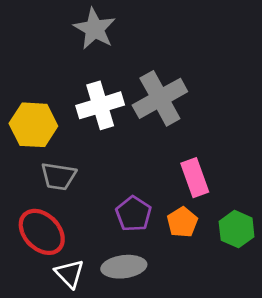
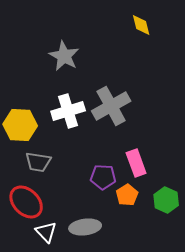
purple pentagon: (134, 214) -> (103, 177), moved, turned -30

